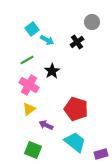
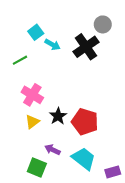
black cross: (77, 42) -> (86, 47), size x1.6
green line: (27, 60) -> (20, 60), moved
black star: (52, 71) -> (58, 116), moved
purple arrow: (46, 125) -> (52, 150), moved

